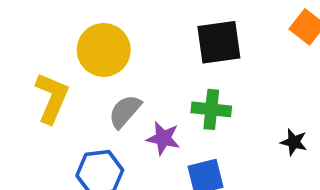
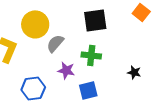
gray semicircle: (125, 111) -> (55, 43), moved

